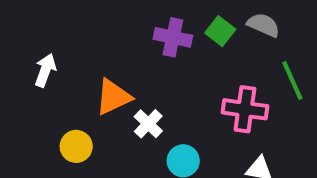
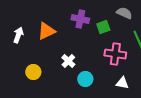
green square: (220, 31) -> (103, 27), moved, turned 32
orange triangle: (113, 97) -> (46, 31), moved

